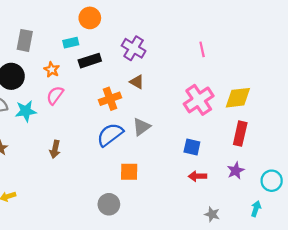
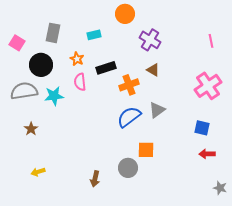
orange circle: (90, 18) -> (125, 14), moved
black rectangle: (90, 61) -> (106, 68), moved
pink semicircle: (55, 95) -> (80, 82), turned -42
brown arrow: (55, 149) -> (95, 179), moved
gray circle: (109, 204) -> (128, 168), moved

